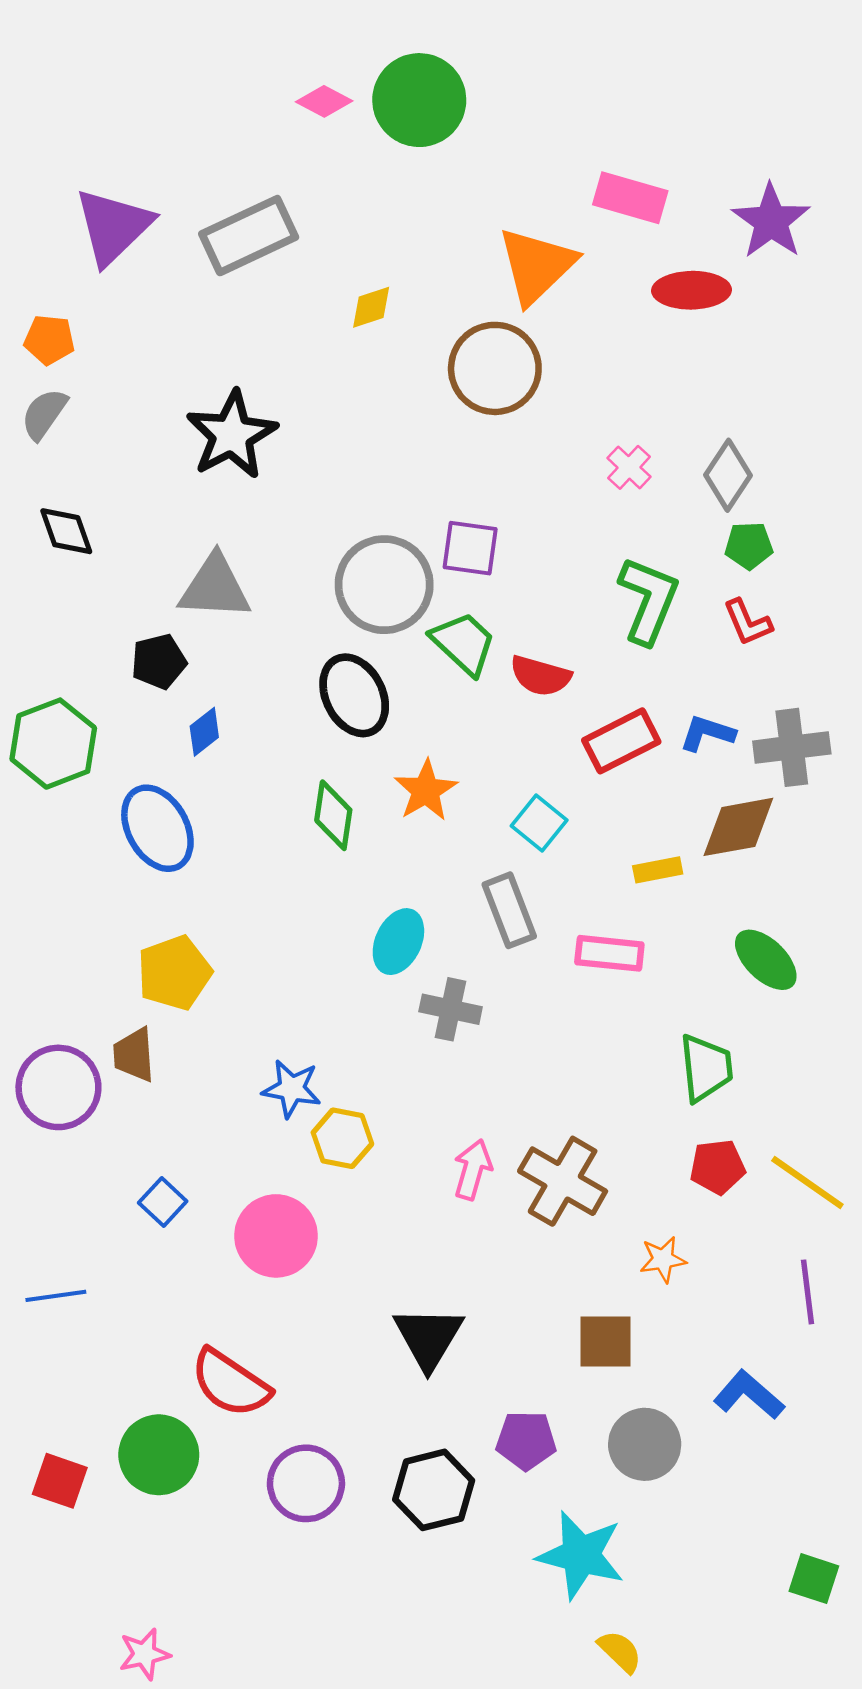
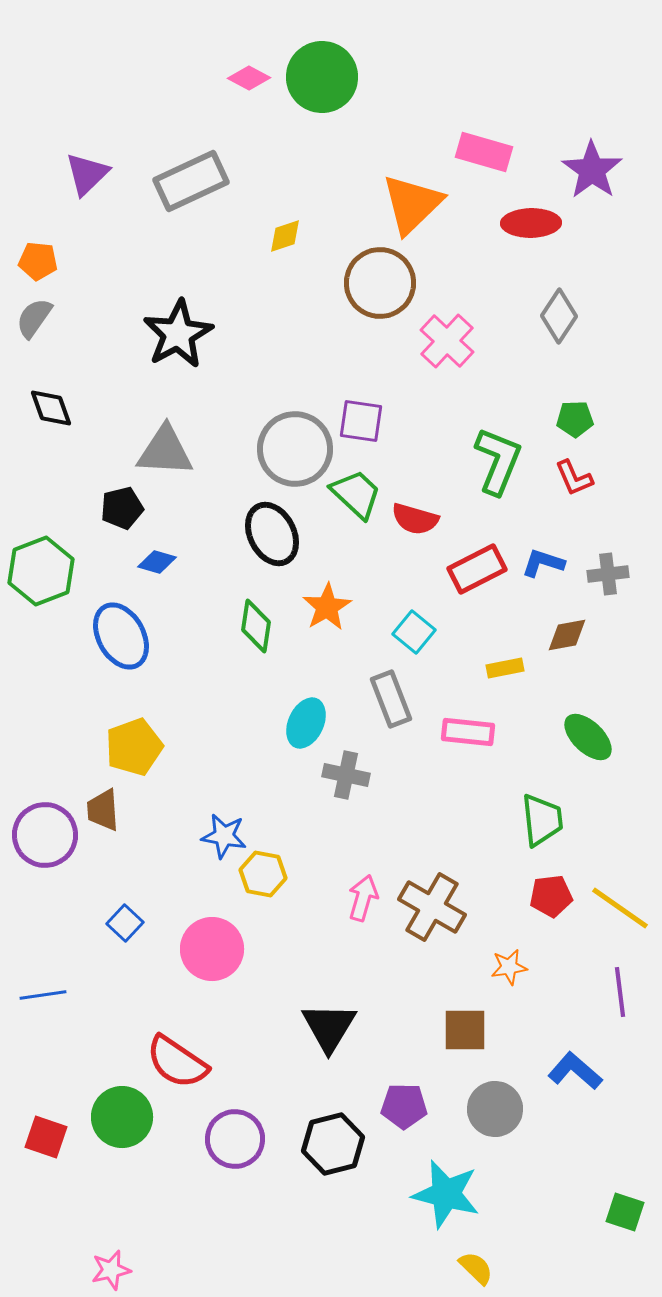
purple triangle: (113, 226) -> (87, 174), size x0.7
pink cross: (629, 467) -> (447, 341), moved, size x1.6
gray diamond: (728, 475) -> (559, 316), moved
blue diamond: (204, 732) -> (157, 562), turned 54
gray cross: (792, 747) -> (608, 574), size x0.7
brown diamond: (738, 827) -> (567, 635), size x0.7

